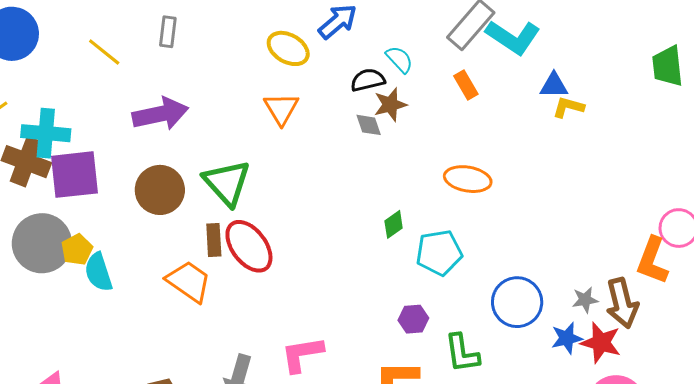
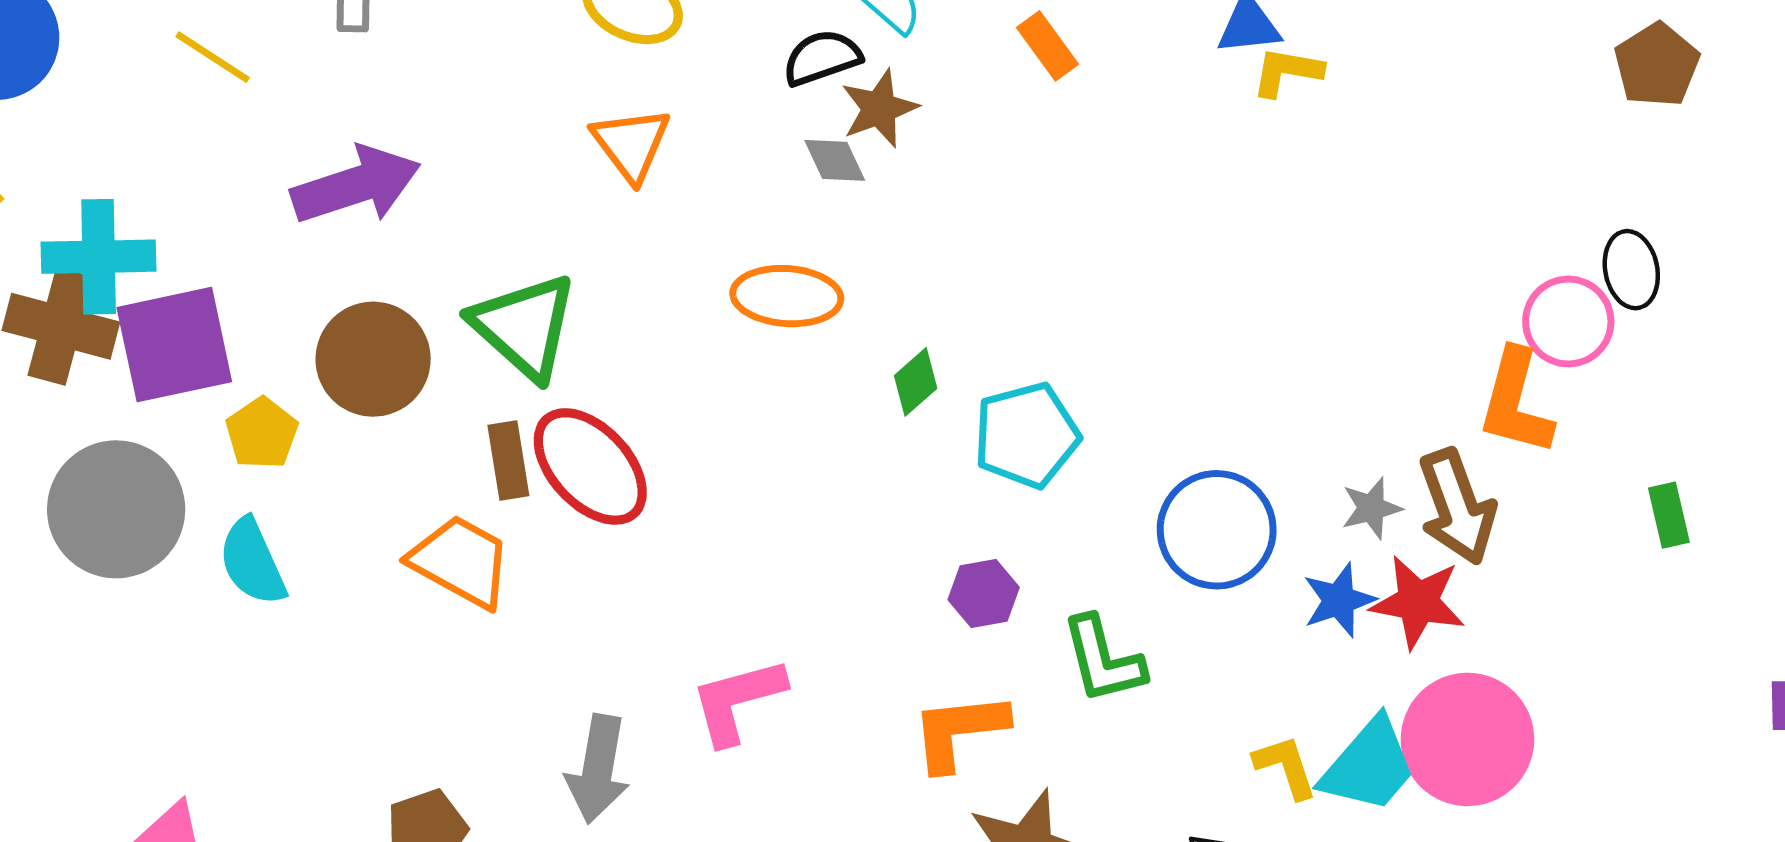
orange ellipse: (468, 179) -> (787, 296), moved
yellow pentagon: (77, 250) -> (262, 433), moved

